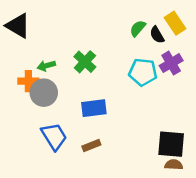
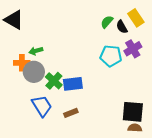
green cross: (85, 62) -> (54, 81), moved

